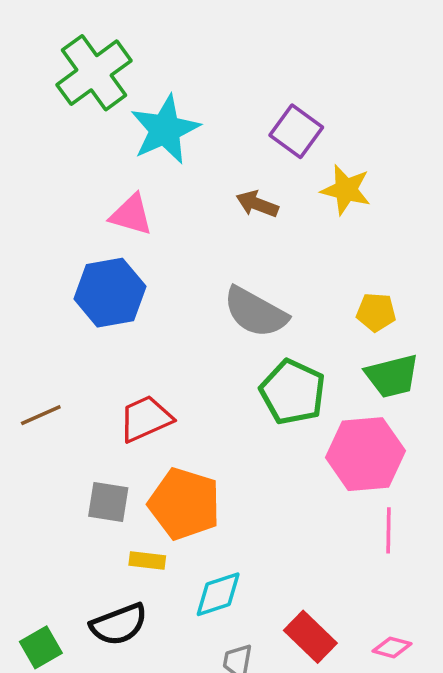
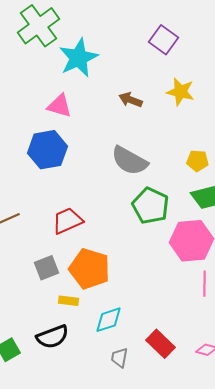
purple square: (296, 131) -> (163, 40), moved
gray square: (108, 502) -> (46, 268), turned -30

